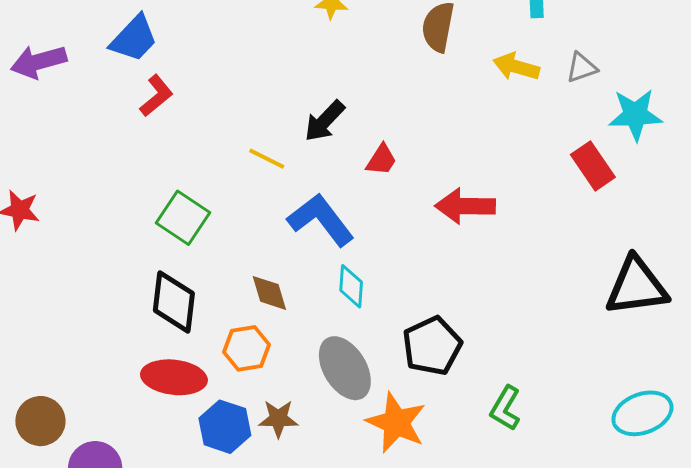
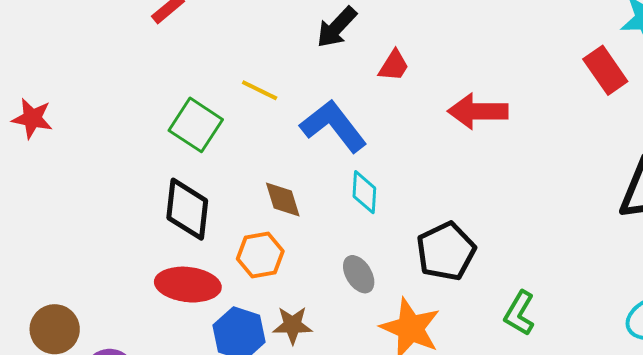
yellow line: (267, 159) -> (260, 90), moved
gray ellipse: (345, 368) -> (359, 274), size x0.6

